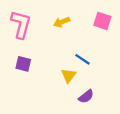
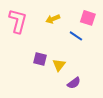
blue line: (83, 59) -> (76, 36), moved
purple square: (23, 64) -> (40, 59), moved

